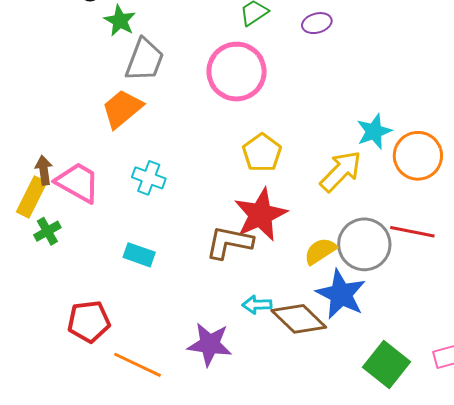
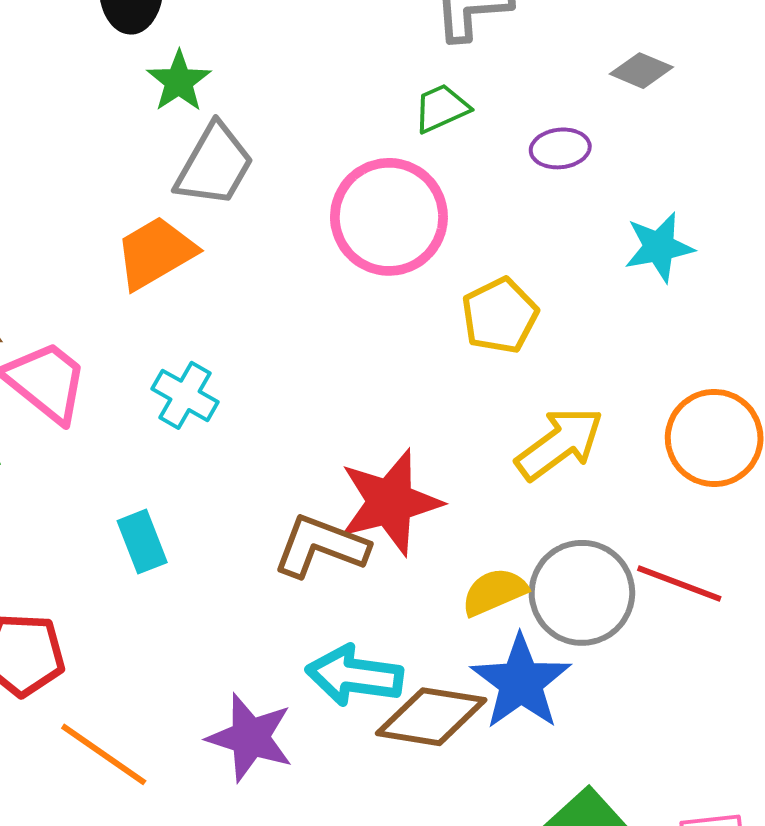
cyan star: (374, 131) -> (659, 247), moved
yellow pentagon: (262, 153) -> (500, 316), moved
cyan rectangle: (139, 255) -> (142, 542), turned 40
cyan arrow: (257, 305) -> (354, 676), size x1.6
brown diamond: (299, 319) -> (431, 717), turned -44

